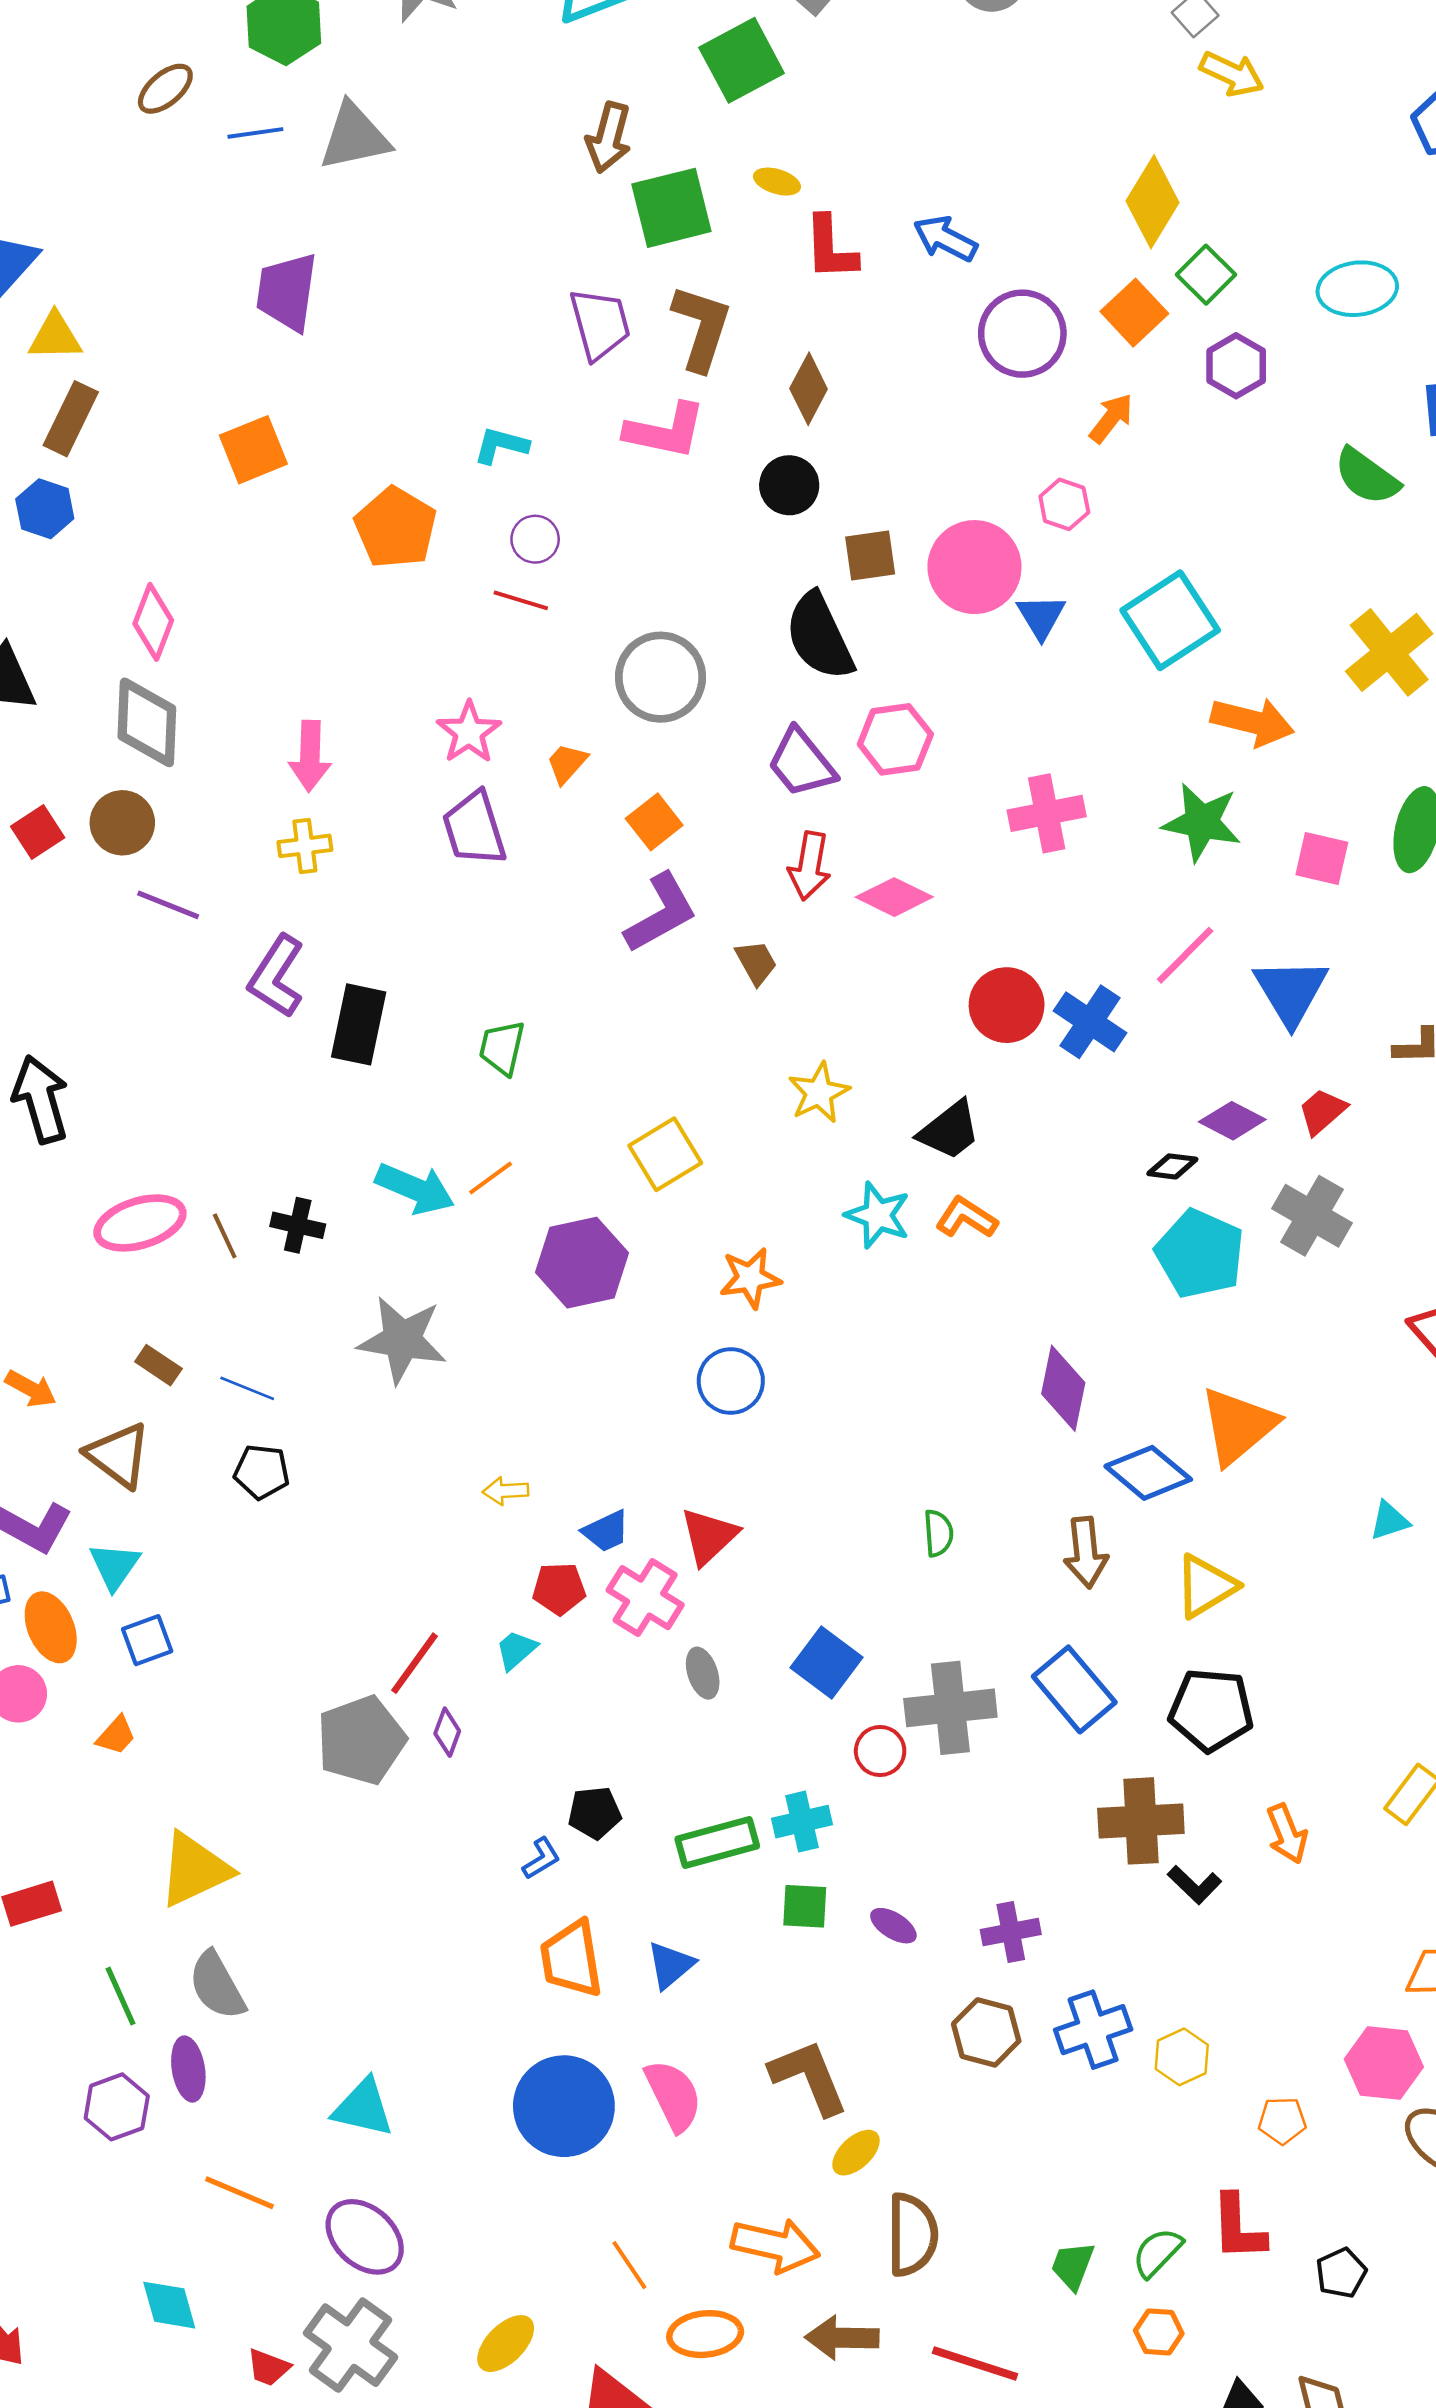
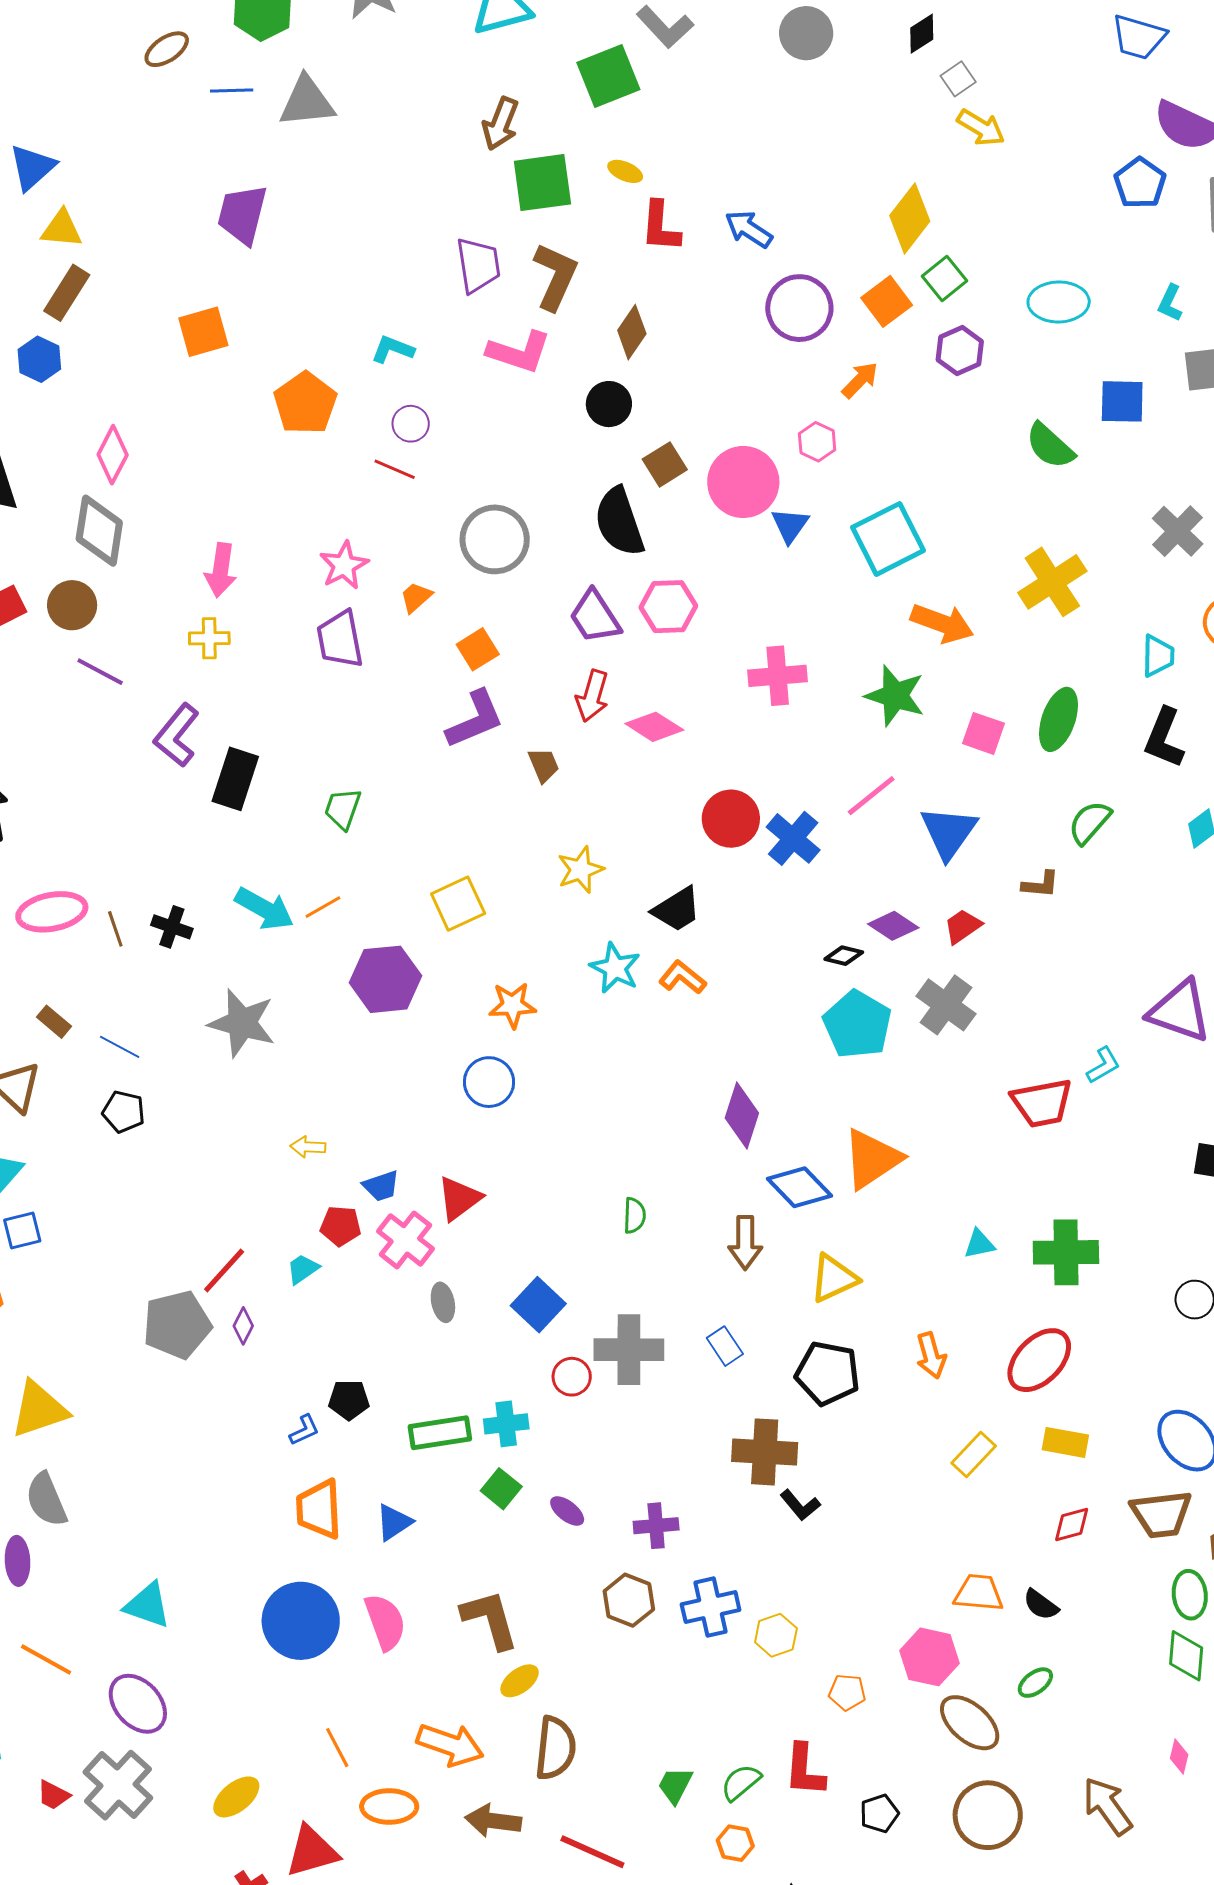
brown square: (870, 556) -> (665, 464), turned -30
blue rectangle: (1074, 1689) -> (725, 1346), size x0.6
orange arrow: (1287, 1834) -> (931, 1355), moved
green square: (805, 1906) -> (501, 1489), turned 30

